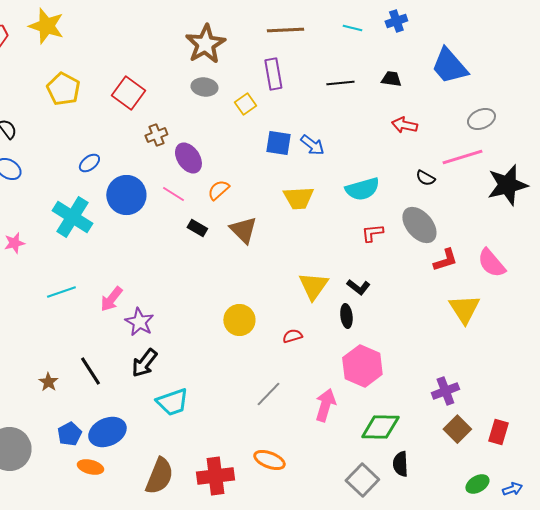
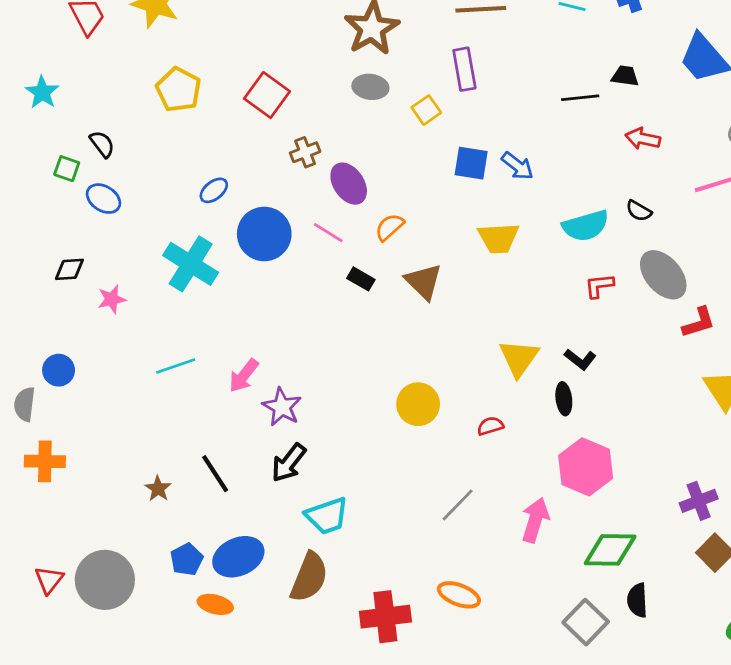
black line: (340, 83) -> (580, 98), moved
black semicircle: (425, 178) -> (639, 211), moved
brown semicircle: (159, 476) -> (309, 577), moved

